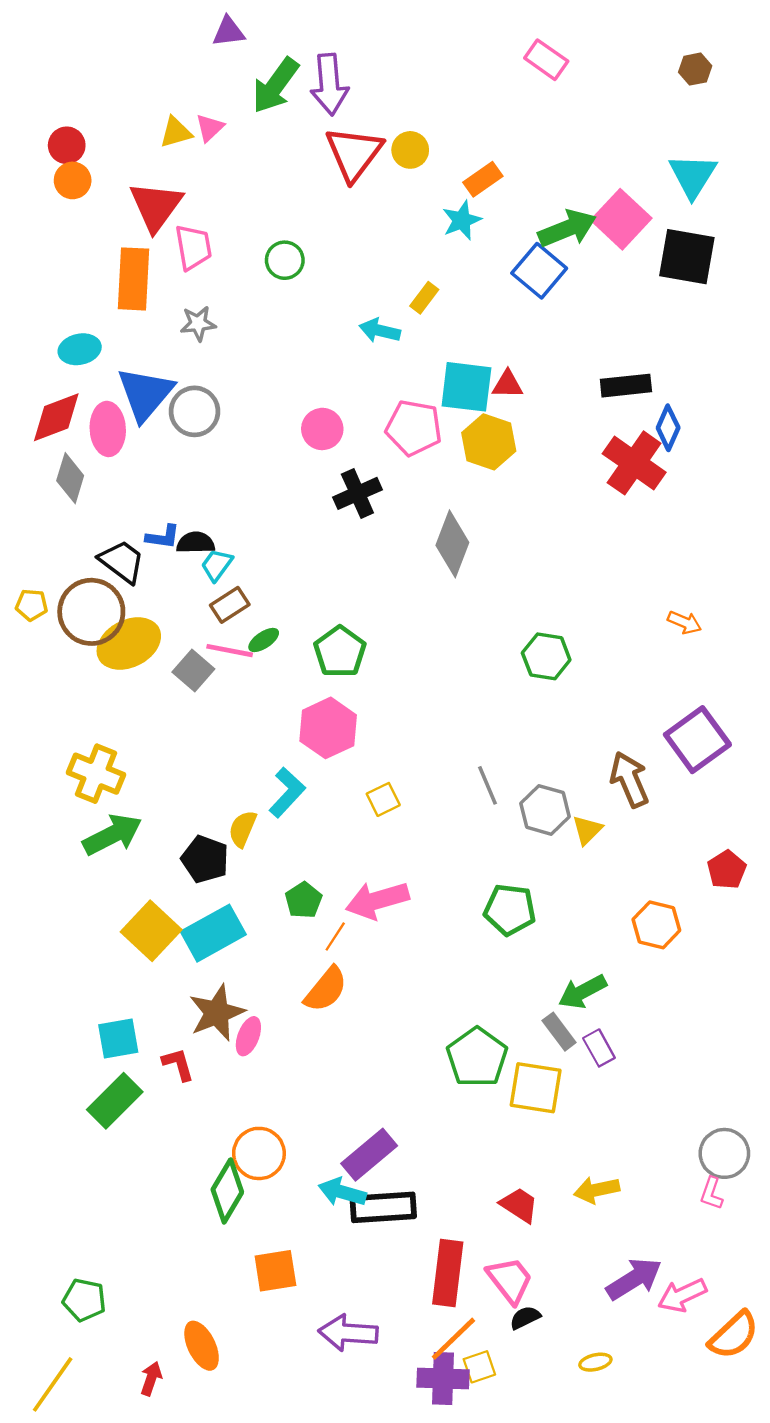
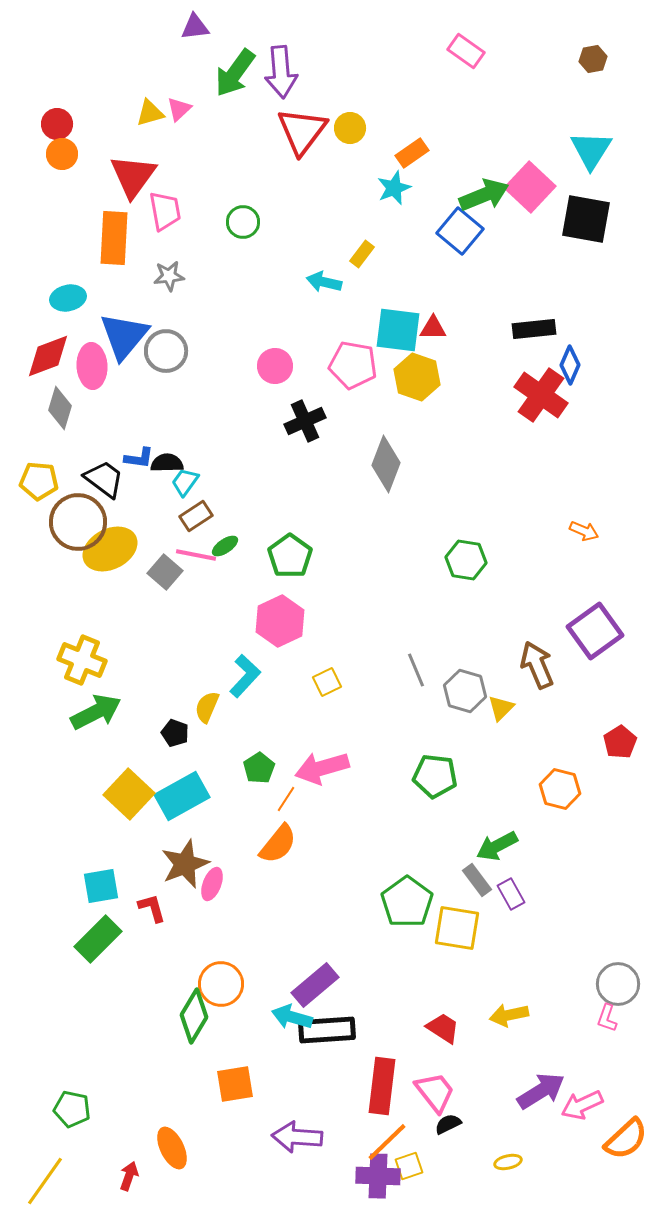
yellow pentagon: (32, 605) -> (39, 481), moved, size x1.4
black pentagon: (205, 859) -> (175, 733), size x0.7

